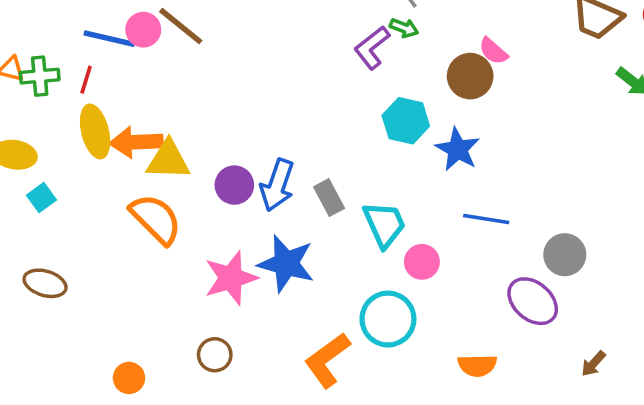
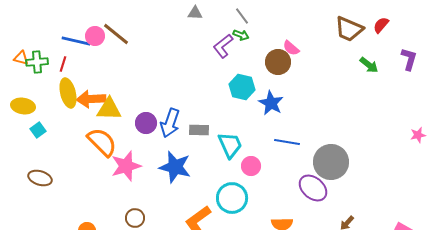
gray rectangle: (329, 198) -> (199, 130), turned -60
gray circle: (565, 255) -> (331, 162), size x1.5
pink star: (231, 278) -> (126, 166), moved

